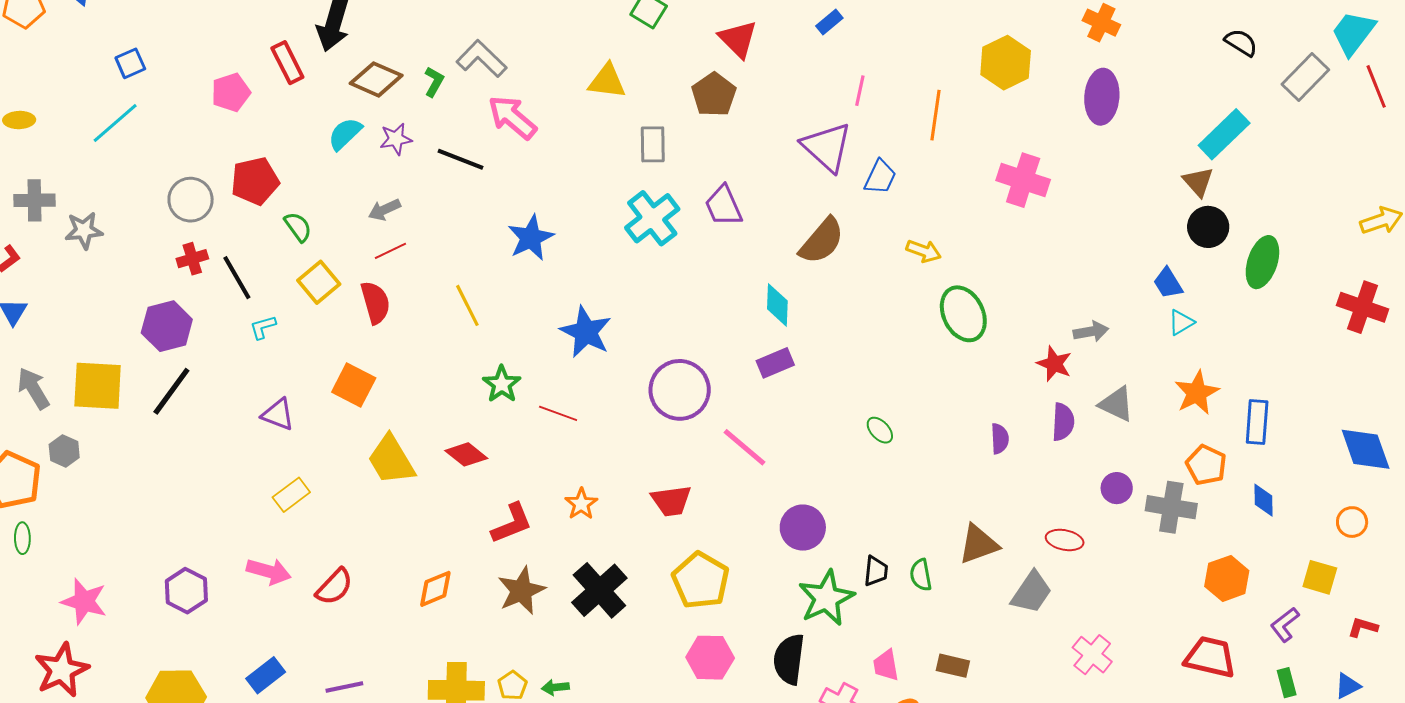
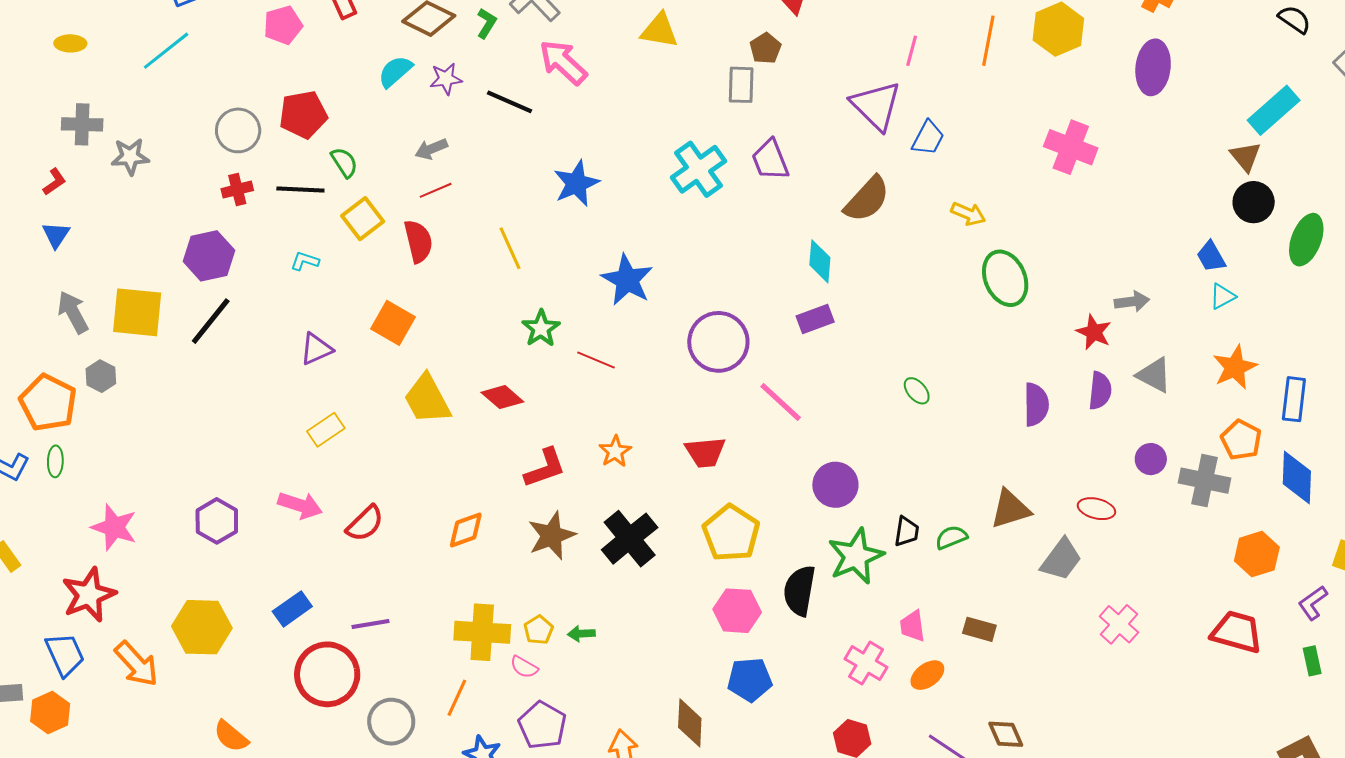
brown pentagon: (714, 95) -> (765, 48), size x0.7
orange line: (935, 115) -> (988, 41), moved
gray rectangle: (653, 144) -> (741, 85), moved
black line: (237, 278) -> (300, 190), moved, turned -60
cyan L-shape: (263, 327) -> (305, 261), turned 32
purple triangle: (278, 414) -> (316, 349), turned -48
purple semicircle: (1000, 439) -> (1036, 405), size x1.4
blue diamond: (1263, 500) -> (1297, 478), size x1.6
green semicircle: (921, 575) -> (951, 537), turned 76
black semicircle: (789, 659) -> (800, 591), moved

